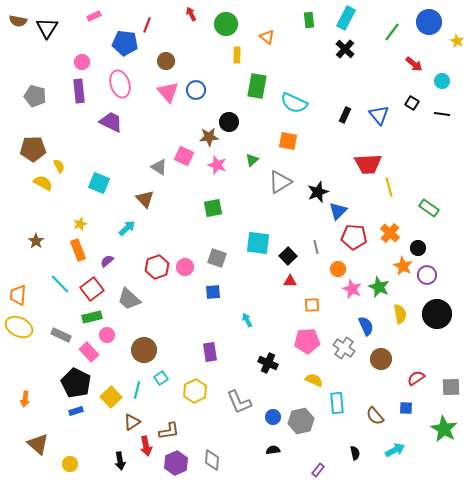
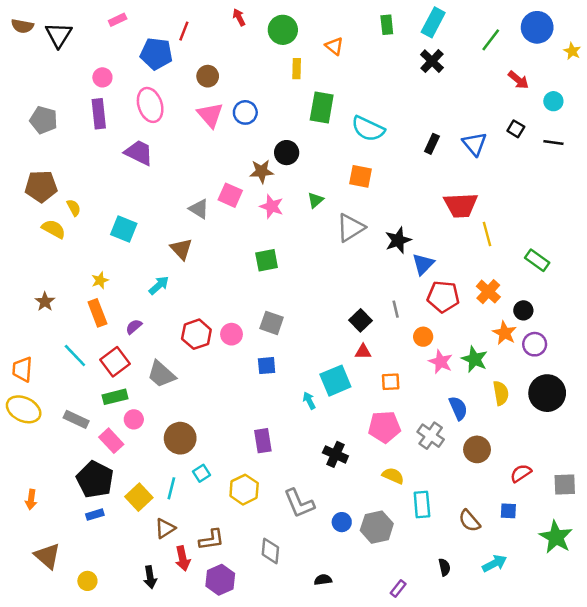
cyan square: (258, 243) -> (335, 381), moved, turned -30
black semicircle: (273, 450) -> (323, 580), moved
gray diamond: (212, 460) -> (270, 551), moved

